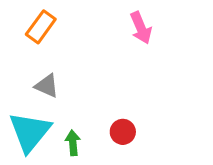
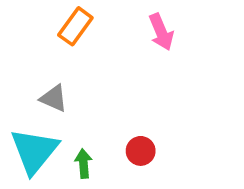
orange rectangle: (41, 27) -> (75, 26), moved

